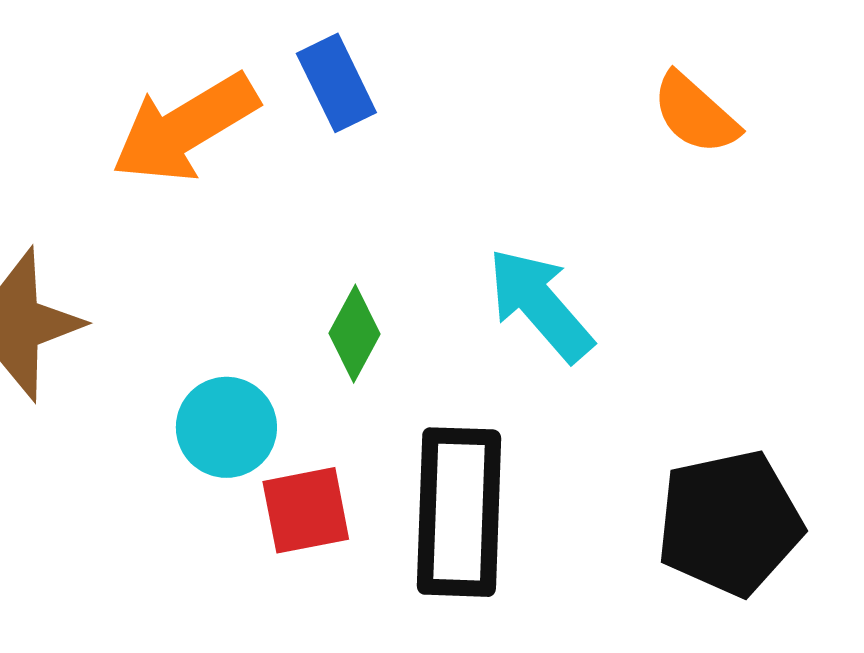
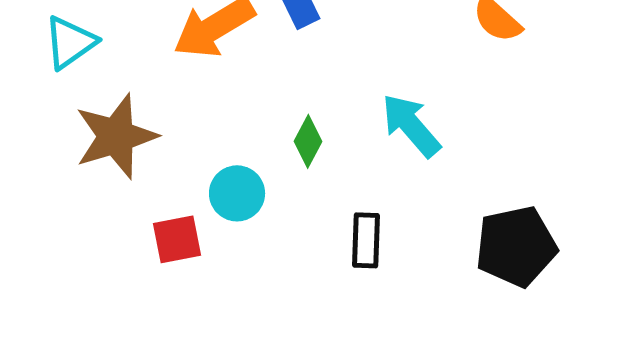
red square: (306, 510) -> (177, 239), moved
black rectangle: (459, 512) -> (366, 240), size x0.6

